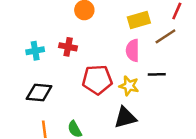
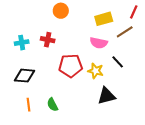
pink semicircle: (133, 50) -> (99, 43), turned -78
black line: (157, 74) -> (118, 62), turned 48
black triangle: (125, 118) -> (106, 96), moved

